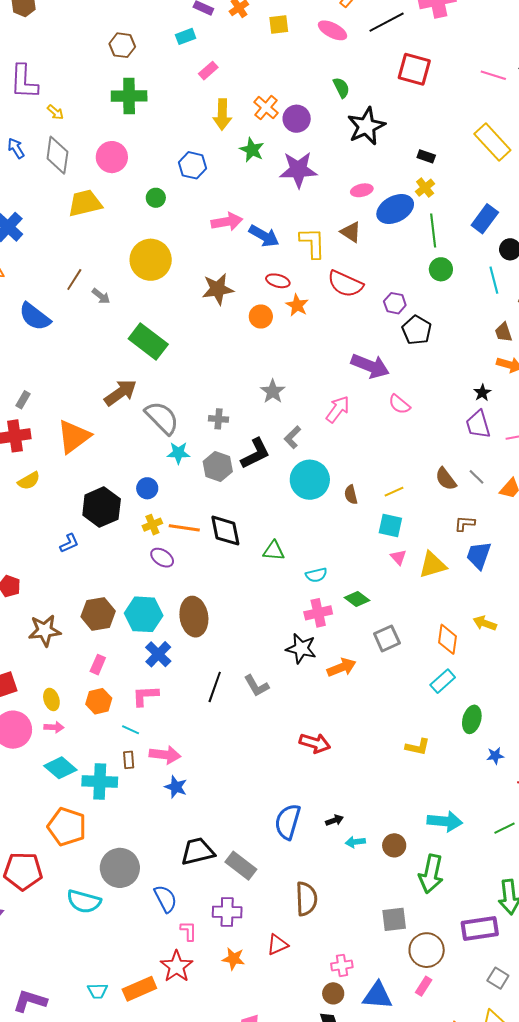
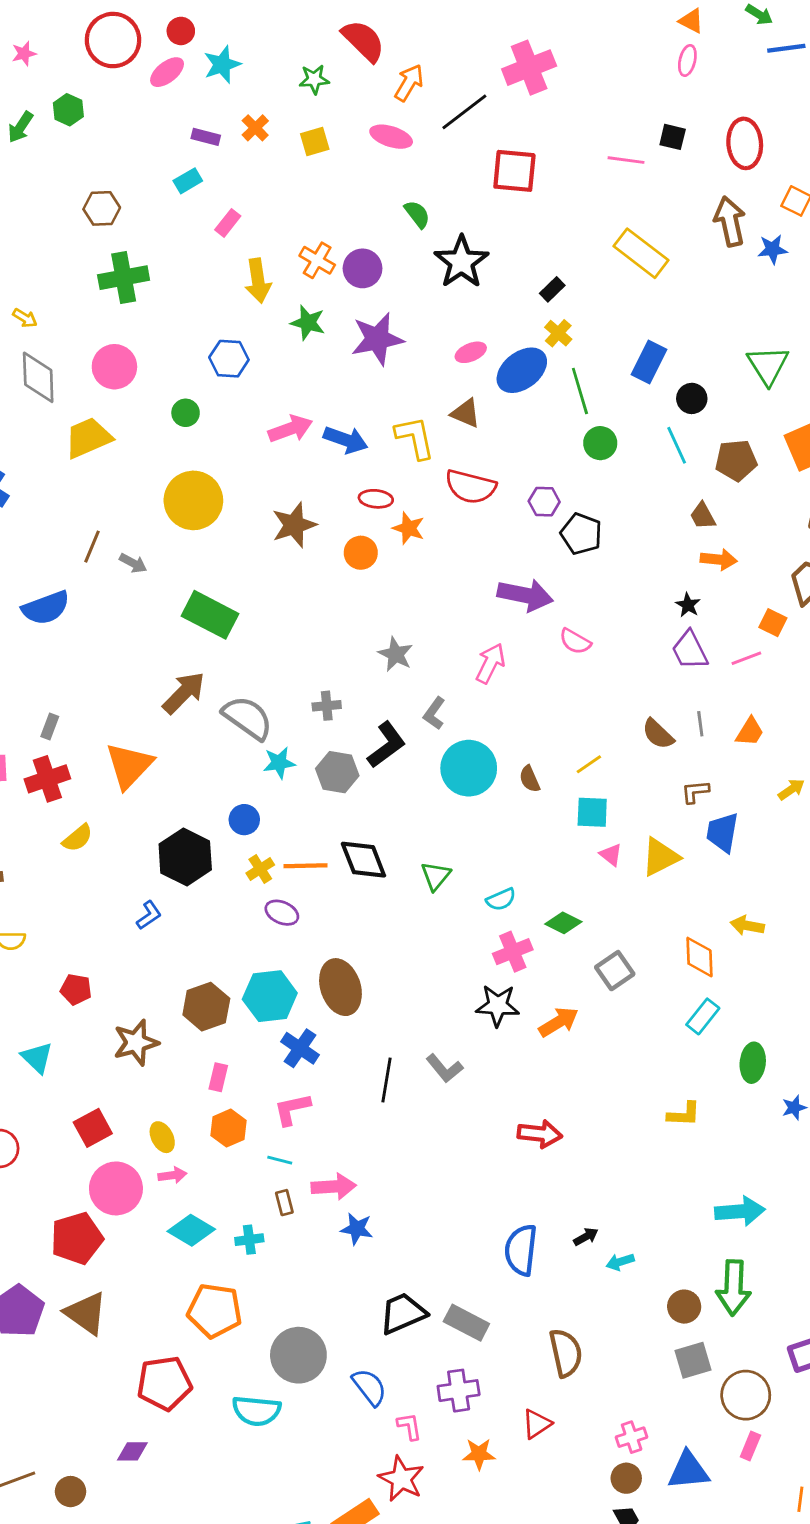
black rectangle: (426, 156) -> (552, 289), turned -54
blue semicircle: (35, 317) -> (46, 608), turned -48
gray line: (477, 477) -> (700, 724), turned 48
green triangle: (274, 551) -> (436, 876), turned -45
cyan cross: (100, 781) -> (249, 1240), size x0.6
brown circle: (394, 845) -> (684, 1307), moved

